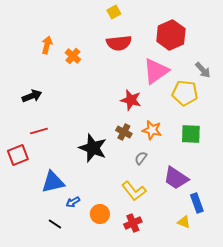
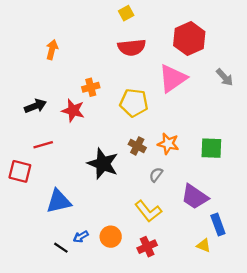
orange cross: (73, 56) -> (91, 87), moved, turned 35
yellow pentagon: (185, 93) -> (134, 103), moved
red star: (131, 100) -> (73, 110), moved
red square: (18, 155) -> (20, 171), turned 35
blue arrow: (73, 202) -> (81, 237), moved

